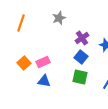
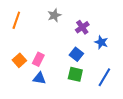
purple cross: (82, 38) -> (82, 27), moved
pink rectangle: (43, 62) -> (38, 59), turned -40

